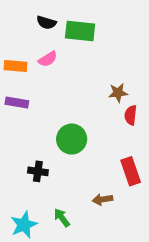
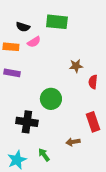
black semicircle: (46, 22) -> (23, 27), moved
brown star: (118, 93) -> (76, 66), moved
black cross: (38, 171) -> (27, 122), size x1.5

